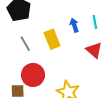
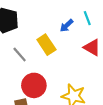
blue arrow: (74, 25) -> (67, 26), turned -104

